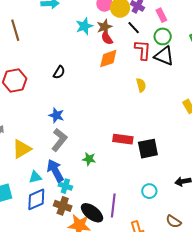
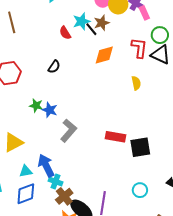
pink rectangle: (161, 15) -> (144, 13), moved
black line: (134, 28) -> (91, 29), moved
red semicircle: (107, 38) -> (65, 33), moved
gray L-shape: (59, 140) -> (69, 131), moved
green star: (89, 159) -> (36, 106), moved
brown cross: (63, 206) -> (64, 196), moved, turned 30

